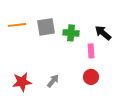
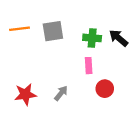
green cross: (71, 33) -> (92, 38), moved
pink rectangle: (91, 51) -> (89, 66), moved

